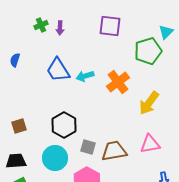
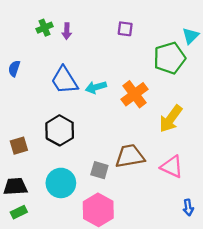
purple square: (110, 26) -> (125, 29), size x0.6
black hexagon: (64, 125) -> (60, 130), moved
pink triangle: (150, 144) -> (172, 167), turned 35
brown trapezoid: (114, 151) -> (130, 156), moved

